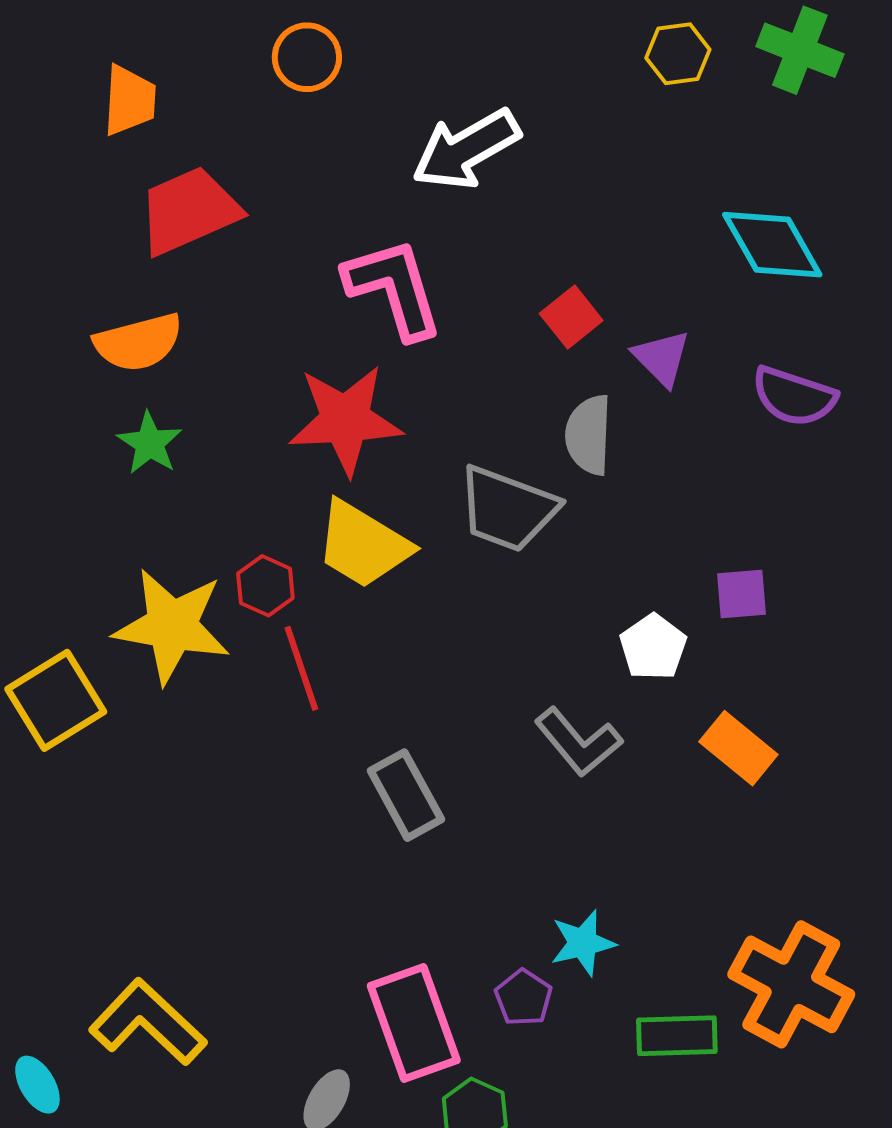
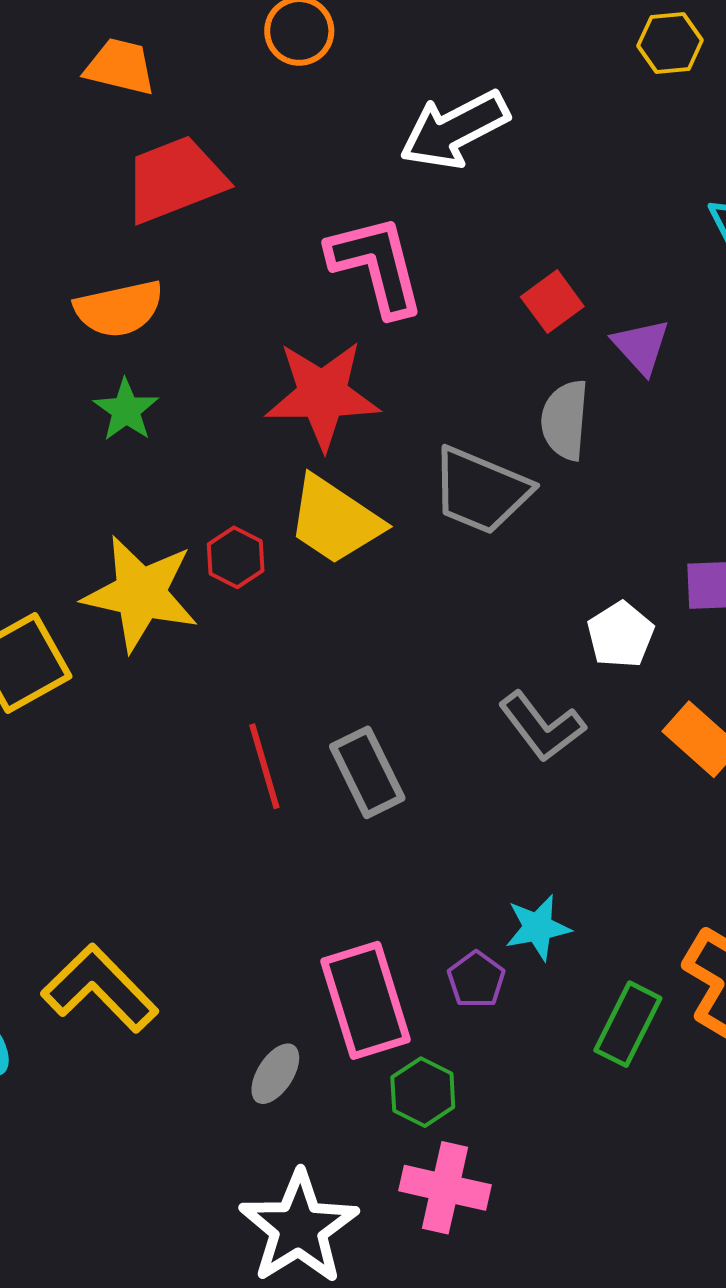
orange trapezoid: (129, 100) -> (120, 67), turned -82
red line: (301, 668) -> (264, 766), moved
green rectangle: (677, 1036) -> (628, 1024), turned -64

